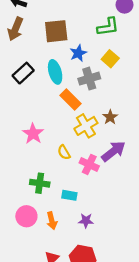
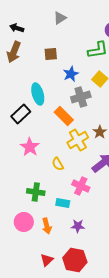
brown square: (56, 31) -> (51, 54), size x0.6
cyan ellipse: (55, 72) -> (38, 94), moved
black rectangle: (23, 73) -> (21, 114), moved
pink cross: (89, 164) -> (81, 186), moved

